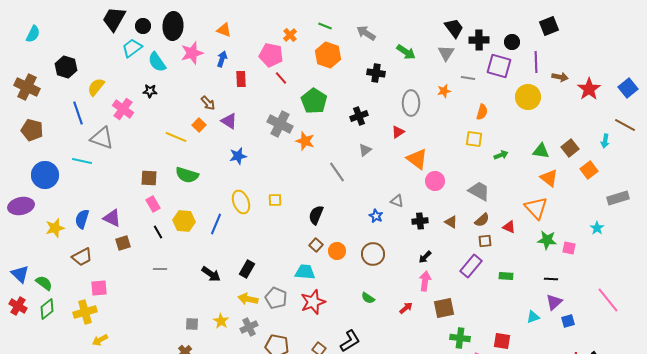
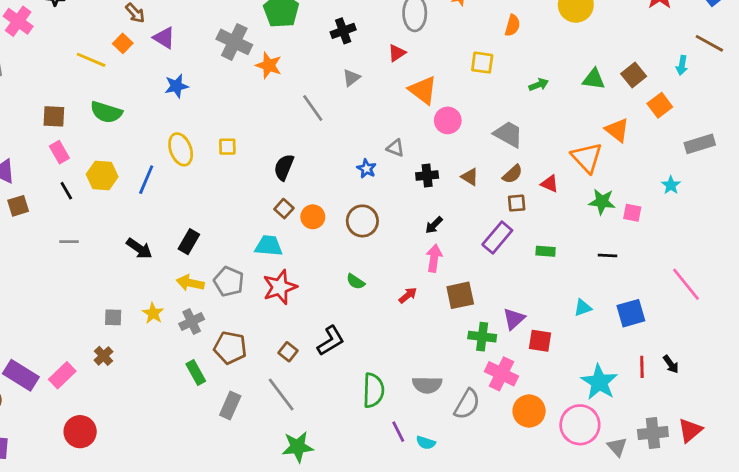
yellow square: (474, 139) -> (482, 63), moved
orange triangle: (549, 178) -> (617, 130), moved
purple triangle: (554, 302) -> (514, 319), moved
blue square: (568, 321) -> (631, 313), size x1.5

